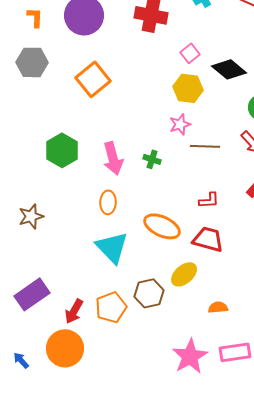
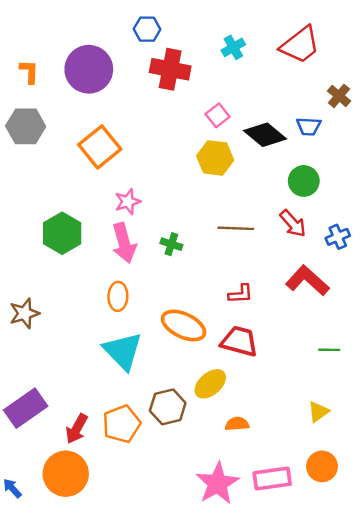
pink star: (180, 124) -> (128, 202), moved
orange semicircle: (218, 307) -> (237, 424), moved

